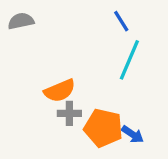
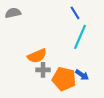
blue arrow: (133, 134) -> (82, 75), moved

